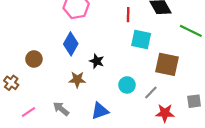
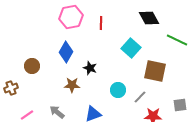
red line: (128, 15) -> (101, 23), moved
cyan square: (141, 40) -> (131, 48), turned 30
brown cross: (11, 83) -> (11, 88), turned 32

